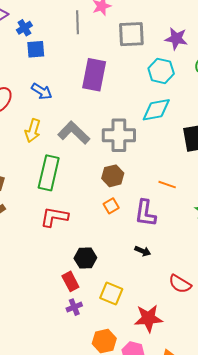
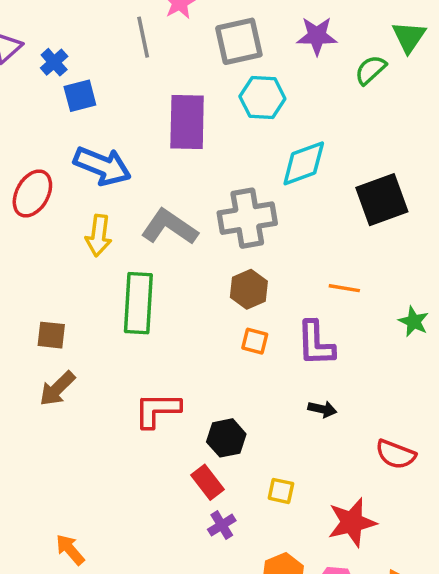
cyan hexagon: (161, 71) -> (262, 98), moved
blue arrow: (42, 91) -> (102, 166), size x1.5
orange square: (111, 206) -> (255, 341), turned -35
red L-shape: (54, 217) -> (157, 410), moved
yellow square: (111, 294) -> (281, 491), size x0.7

